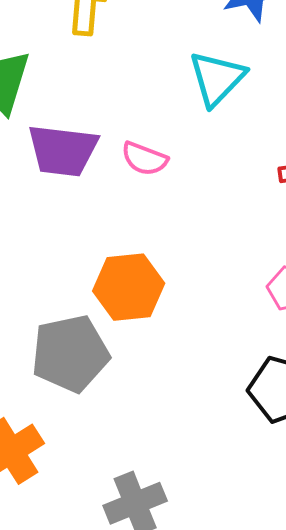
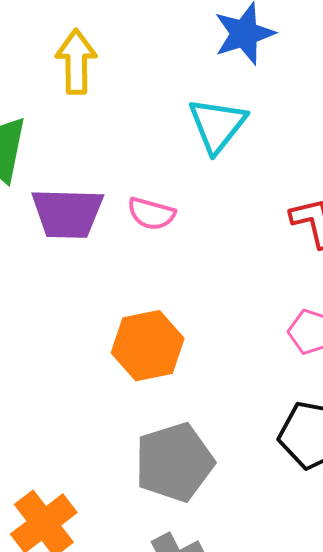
gray pentagon: (70, 353) -> (174, 462), moved

